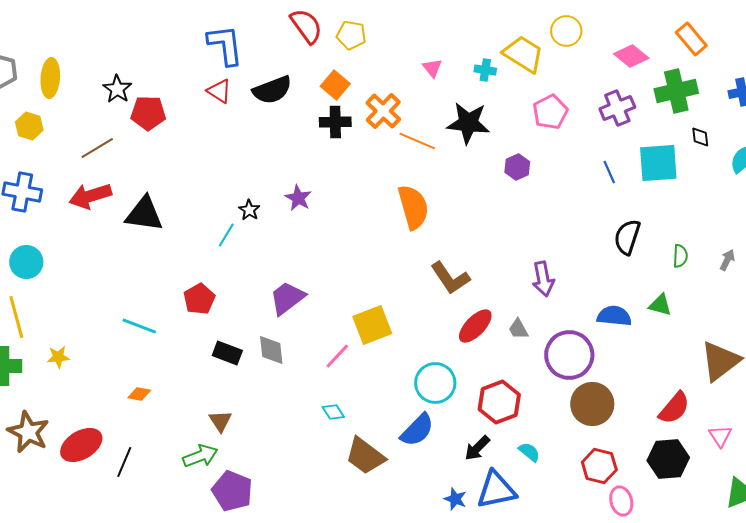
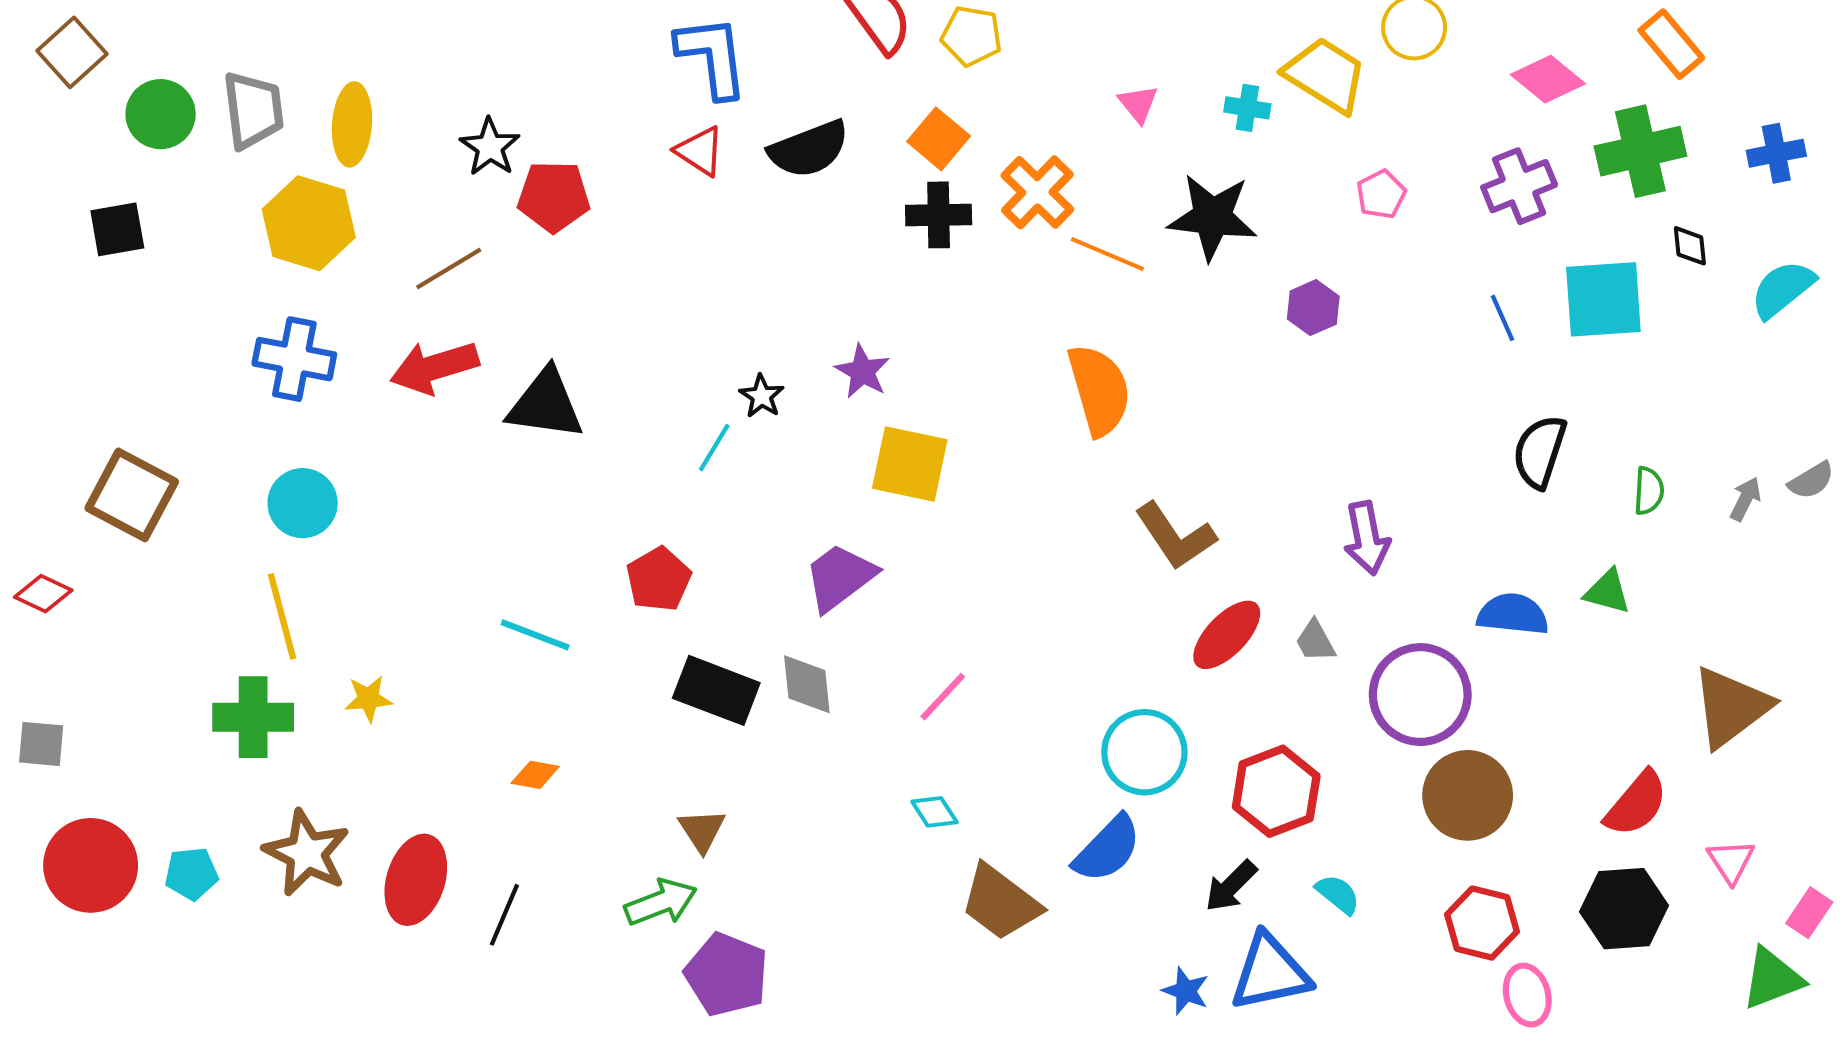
pink pentagon: (550, 112) -> (1381, 194), size x0.7
yellow hexagon: (29, 126) -> (309, 223), size x1.6
yellow square: (372, 325) -> (910, 464), moved, turned 33
black rectangle: (227, 353) -> (716, 690), size x1.4
red ellipse: (81, 445) -> (416, 880), turned -42

